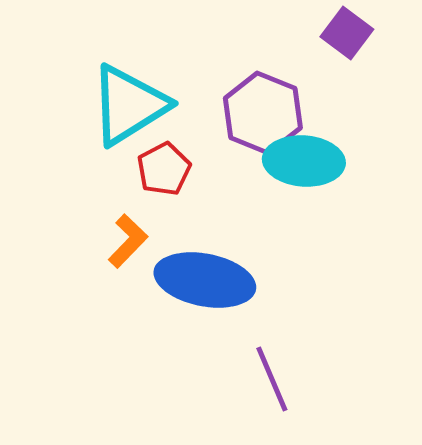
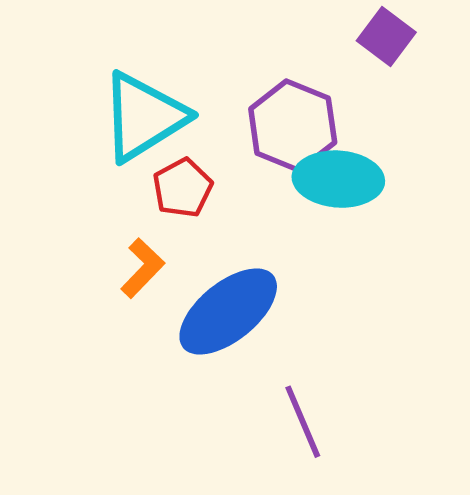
blue ellipse: (205, 280) -> (228, 311), turned -50

